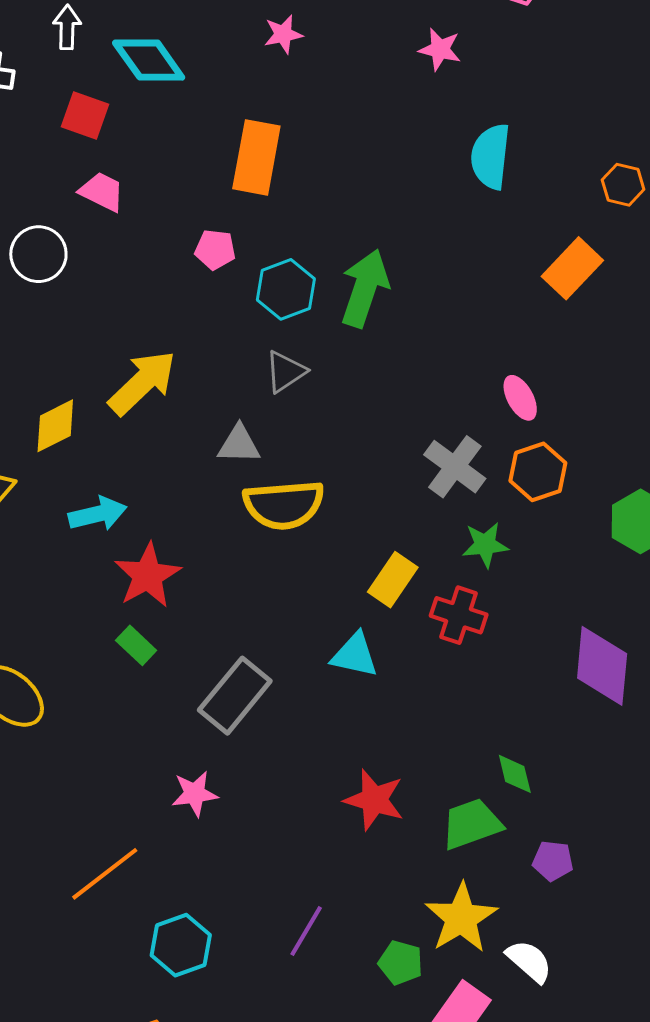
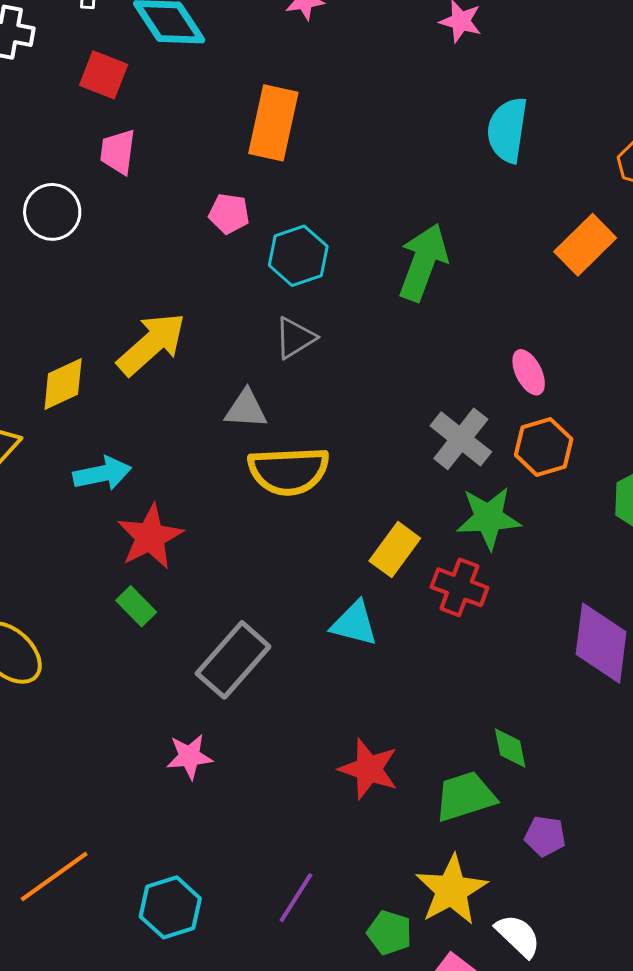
pink trapezoid: (102, 192) -> (118, 152), turned -111
green arrow: (365, 288) -> (423, 262), moved
green star: (485, 545) -> (489, 518), size x1.4
orange line: (105, 874) -> (54, 876), moved

